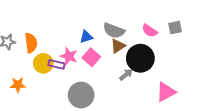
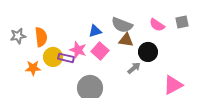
brown triangle: (118, 46) -> (126, 40), turned 42
black circle: (140, 58) -> (148, 52), size x0.7
orange star: (18, 85) -> (33, 68), moved

